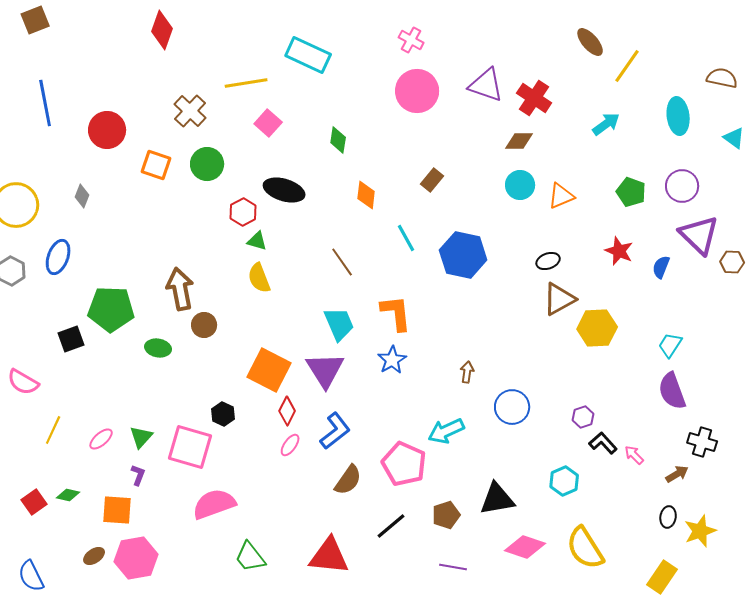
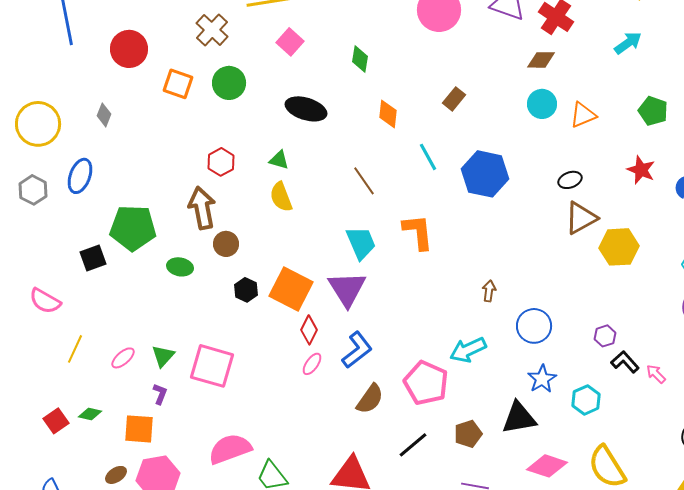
red hexagon: (243, 212) -> (221, 162), moved
blue star: (392, 360) -> (542, 379), moved
black hexagon: (223, 414) -> (246, 290), moved
pink semicircle: (214, 504) -> (230, 449), moved

